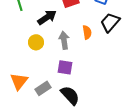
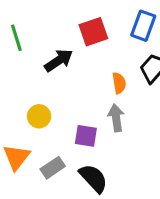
gray arrow: (64, 40) -> (116, 118), moved
yellow circle: (36, 42) -> (39, 116), moved

